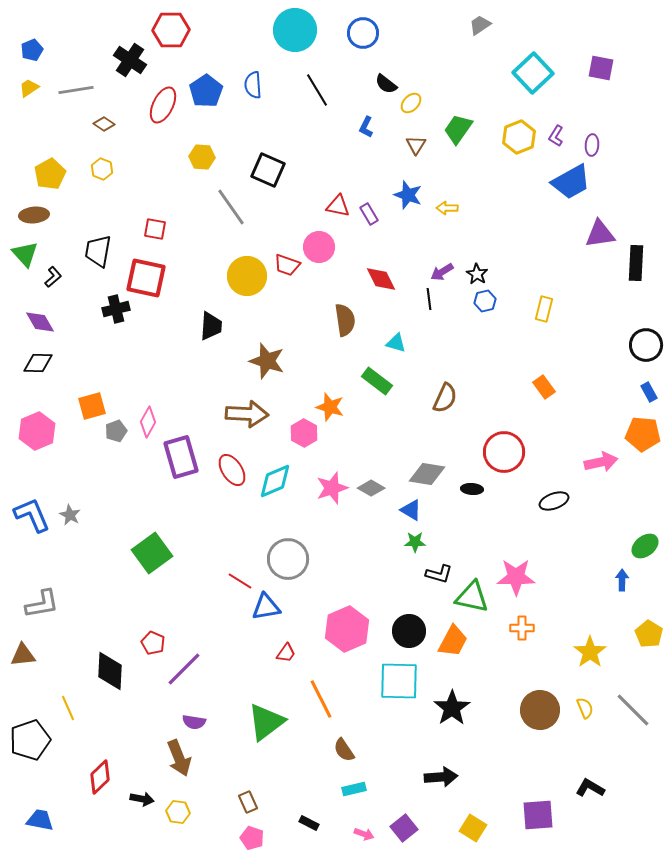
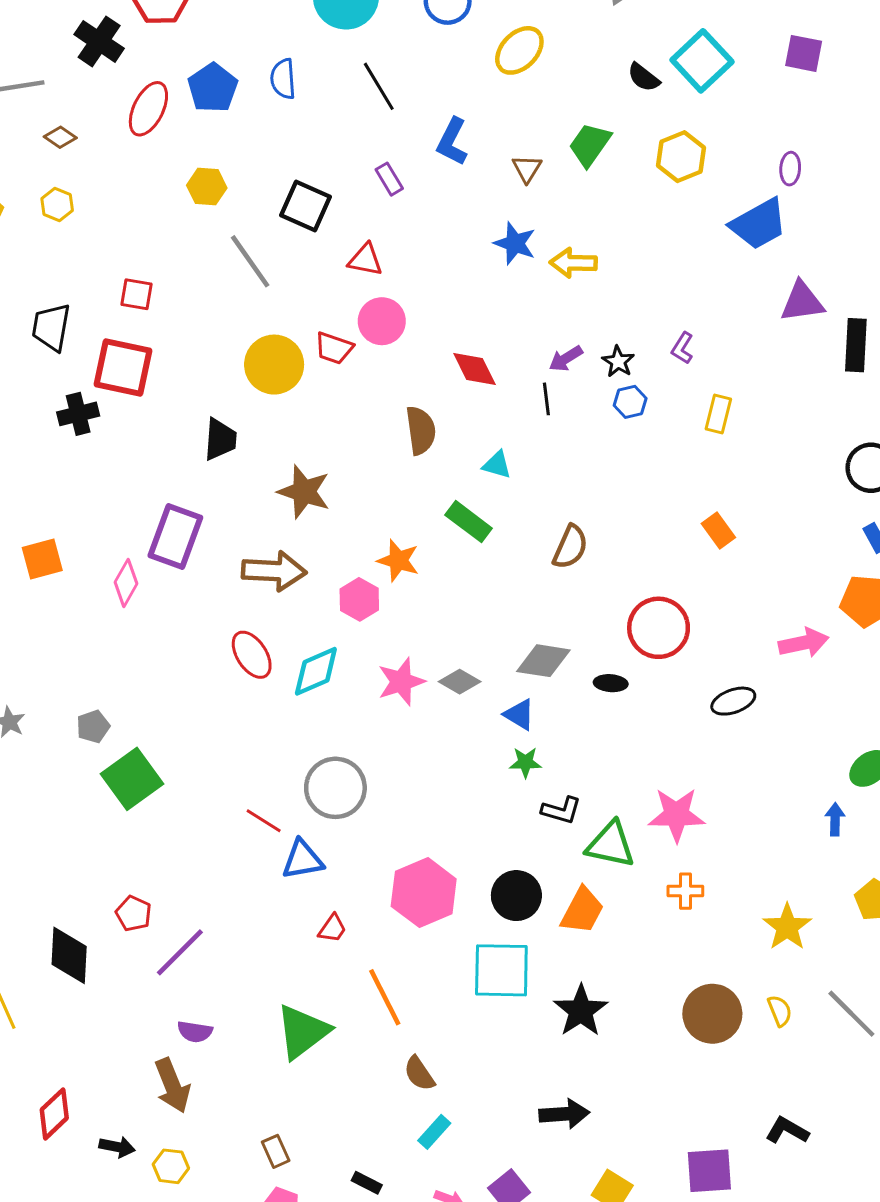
black semicircle: (386, 84) -> (644, 77), moved
yellow ellipse: (411, 103) -> (519, 50), moved, size x1.6
blue L-shape: (366, 127) -> (452, 142), size x1.5
purple L-shape: (556, 136) -> (682, 348), moved
red triangle: (338, 206) -> (365, 260), moved
yellow arrow: (447, 208) -> (573, 263), size x1.4
purple rectangle: (369, 214) -> (389, 179), moved
gray pentagon: (116, 431) -> (93, 727), moved
purple rectangle: (181, 457) -> (175, 537), moved, turned 36
cyan rectangle: (354, 789) -> (434, 1132), turned -35

